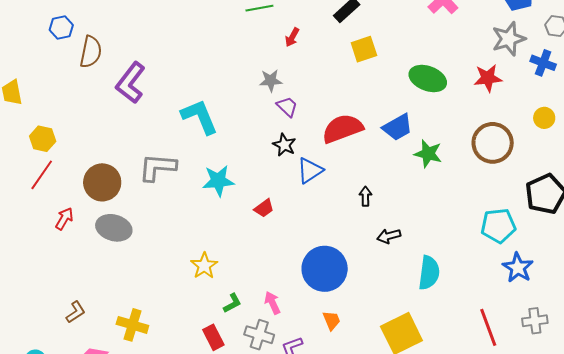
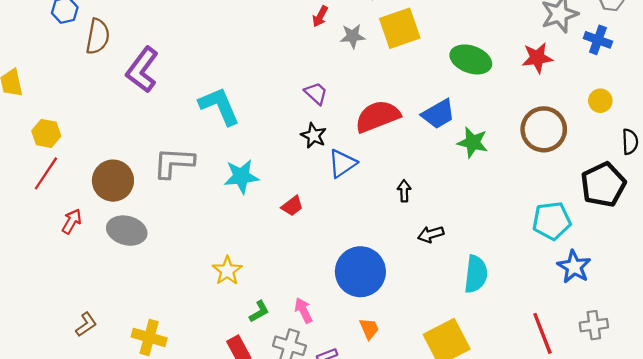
yellow square: (364, 49) -> (400, 28), size x1.4
gray star: (271, 81) -> (353, 36), moved

